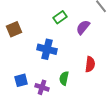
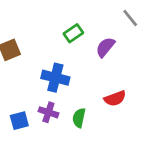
red semicircle: (90, 64) -> (115, 98), turned 63
purple cross: (42, 87) -> (48, 112), moved

